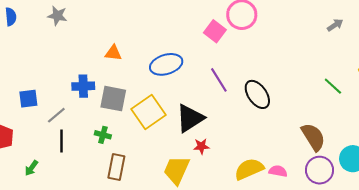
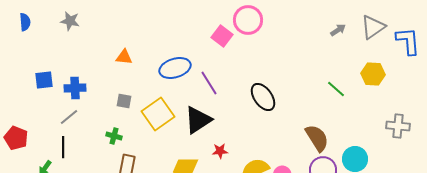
purple line: (219, 80) -> (209, 83), moved
blue cross: (83, 86) -> (75, 88), moved
blue square: (28, 99) -> (44, 80), moved
gray square: (113, 99) -> (124, 101), size x0.6
black line: (61, 141) -> (63, 147), moved
red star: (201, 146) -> (220, 151), moved

